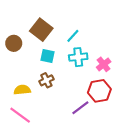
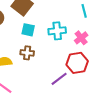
cyan line: (73, 36) -> (84, 11), moved, turned -56
brown cross: (46, 80) -> (27, 53), turned 32

